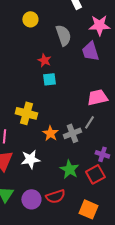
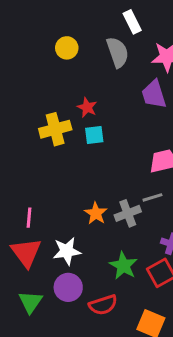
gray semicircle: (63, 35) -> (118, 52), moved
yellow cross: (26, 113) -> (55, 129), moved, turned -30
gray line: (89, 122) -> (152, 197), turned 40
purple circle: (31, 199) -> (68, 287), moved

